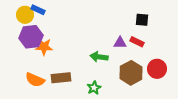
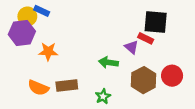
black square: (142, 20) -> (156, 22), size x1.6
purple hexagon: (31, 37) -> (22, 33), moved
red rectangle: (137, 42) -> (146, 38), moved
purple triangle: (120, 43) -> (131, 47), turned 40

